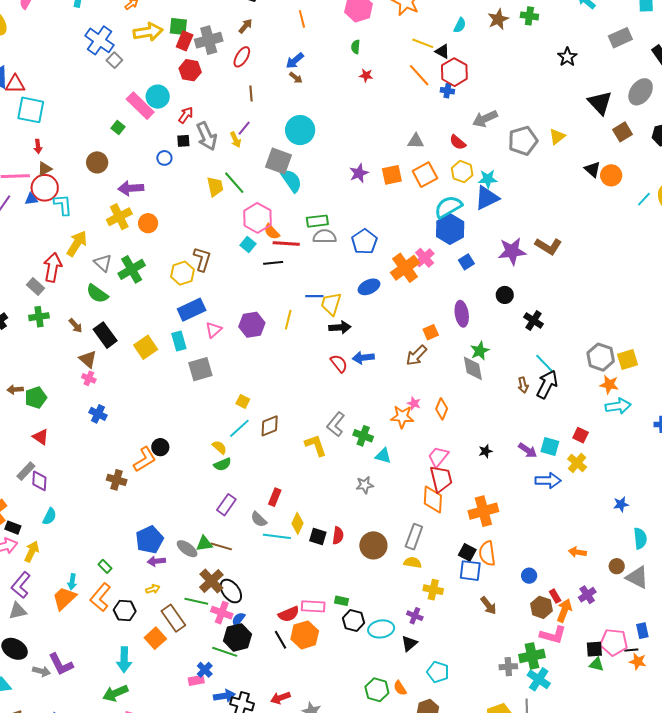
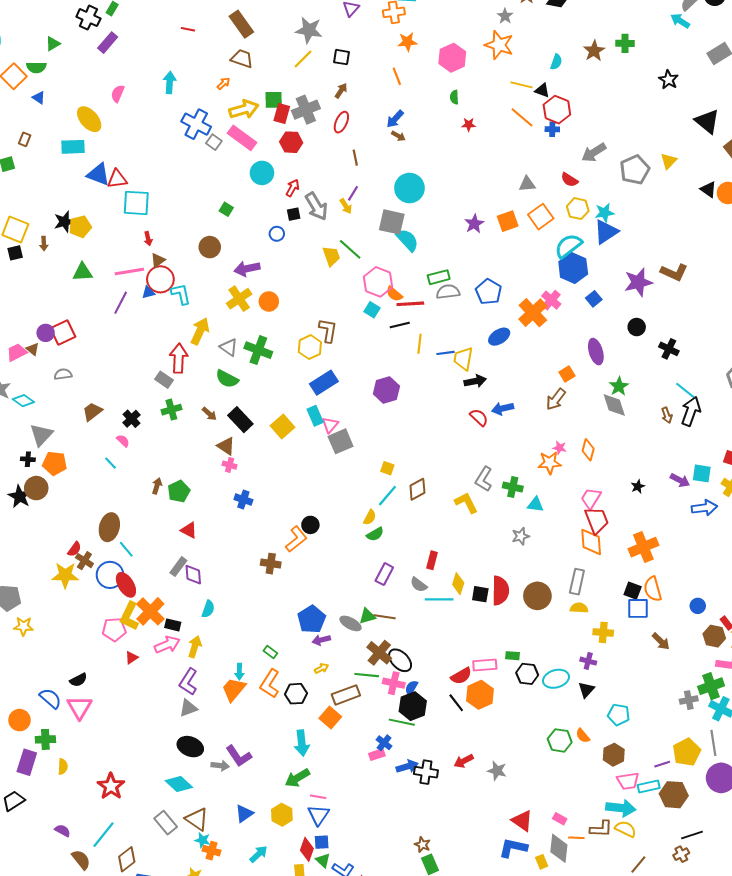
pink rectangle: (140, 106) -> (242, 138), moved
green cross: (132, 269) -> (258, 350), turned -32
yellow line: (288, 320) -> (419, 344), moved
pink triangle: (214, 330) -> (330, 425), moved
brown arrow: (15, 389) -> (157, 486), turned 119
yellow semicircle: (219, 447) -> (370, 517), turned 84
red semicircle: (338, 536) -> (500, 591), size x1.6
brown rectangle: (173, 618) -> (346, 695), turned -68

